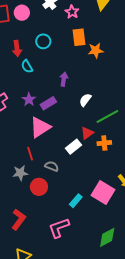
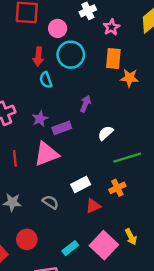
pink circle: (22, 13) -> (58, 28), moved
cyan circle: (43, 41) -> (71, 55), size x1.5
red triangle: (87, 133) -> (93, 206), moved
orange cross: (104, 143) -> (117, 188), turned -32
red line: (30, 154) -> (15, 158), moved
red circle: (39, 187) -> (27, 239), moved

